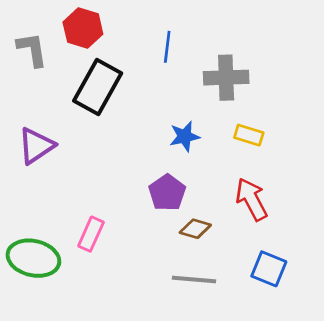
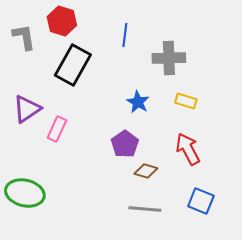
blue star: (185, 136) -> (138, 102), turned -30
pink rectangle: (91, 234) -> (57, 129), moved

